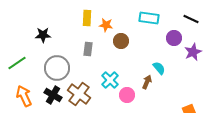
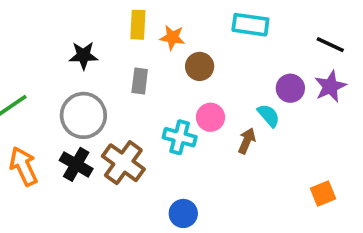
black line: (191, 19) -> (330, 45), moved
black star: (43, 35) -> (83, 56), moved
purple circle: (174, 38) -> (290, 88), moved
cyan cross: (110, 80) -> (180, 137), turned -30
pink circle: (127, 95) -> (210, 117), moved

